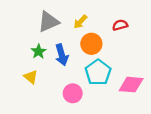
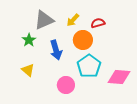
red semicircle: (120, 25) -> (98, 23), moved
green star: (39, 51) -> (29, 40), moved

